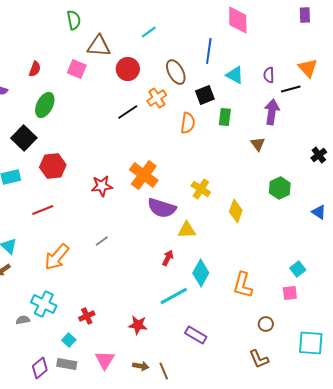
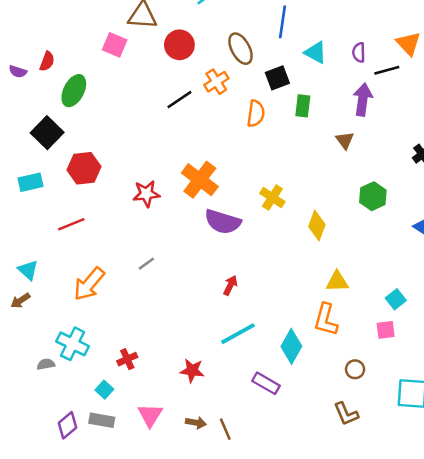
red semicircle: (35, 69) -> (47, 61), moved
yellow triangle: (187, 230) -> (337, 281), moved
cyan diamond: (201, 273) -> (291, 346), moved

